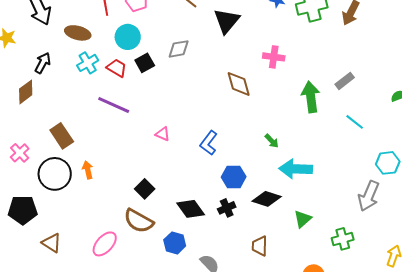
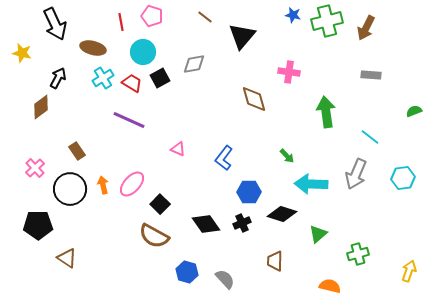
gray rectangle: (345, 81) -> (371, 75), moved, turned 42
brown rectangle: (62, 136) -> (77, 151), size x0.7
gray arrow: (369, 196) -> (356, 174), moved
blue hexagon: (175, 243) -> (187, 272), moved
pink ellipse: (105, 244) -> (132, 184), moved

